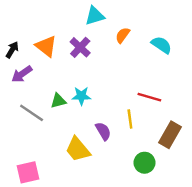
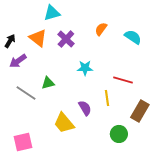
cyan triangle: (95, 16) -> (52, 13), moved
cyan star: (81, 96) -> (85, 68), moved

